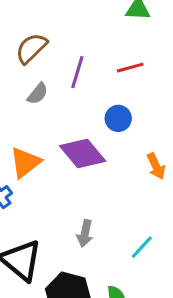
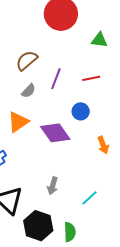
orange triangle: (25, 162) -> (18, 122), moved

